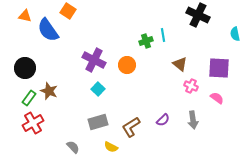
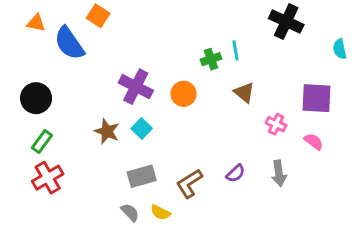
brown triangle: (180, 64) -> (244, 92), moved
brown star: (49, 91) -> (107, 131), moved
gray semicircle: (73, 147) -> (130, 212), moved

